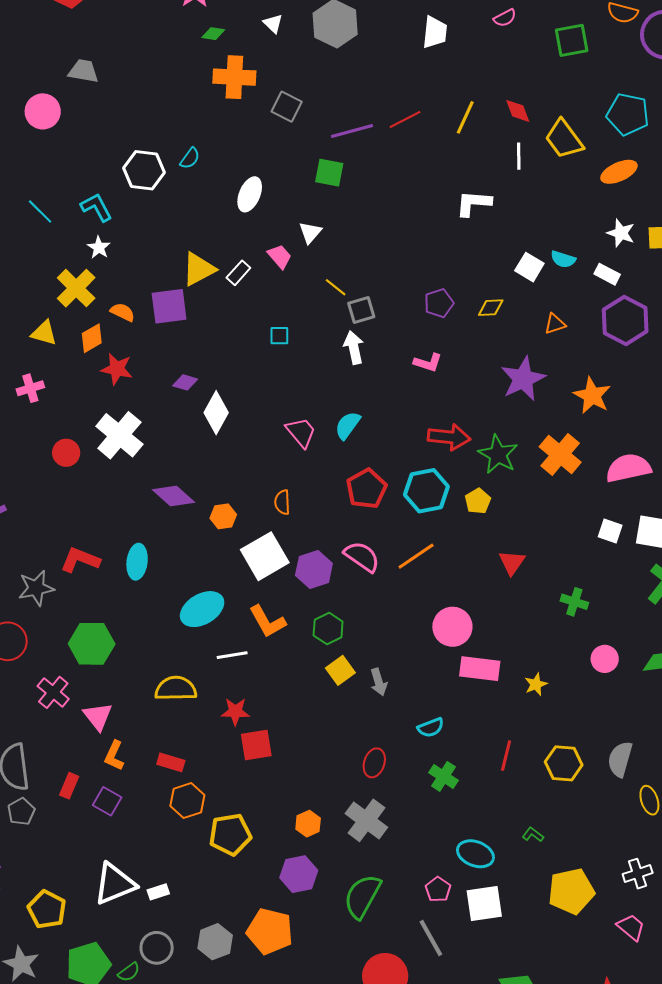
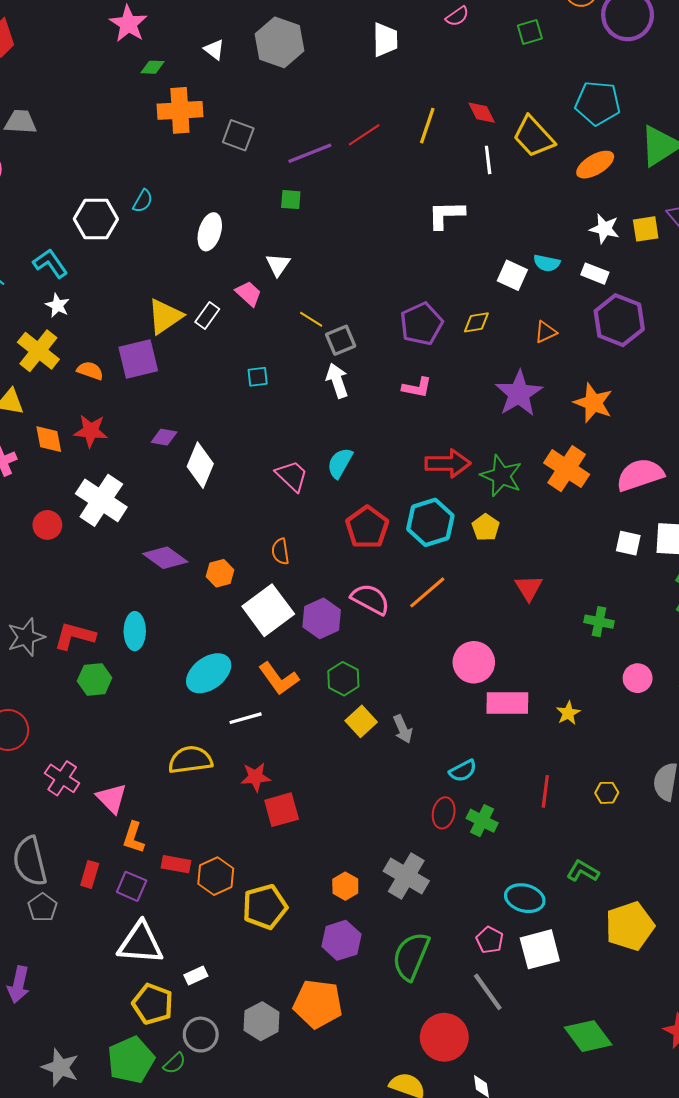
green square: (572, 40) -> (530, 32), size x0.7
green square: (329, 173) -> (291, 200), size x0.7
purple pentagon: (439, 303) -> (421, 324), size x1.4
orange diamond: (92, 338) -> (49, 439), moved, turned -64
gray star: (36, 588) -> (26, 637), moved
green hexagon: (92, 644) -> (95, 679), moved, size x0.7
red rectangle: (171, 762) -> (176, 864), moved
red ellipse: (374, 763) -> (444, 813), moved
yellow hexagon: (564, 763) -> (607, 793), size x0.6
green L-shape: (533, 835) -> (583, 871), size x1.4
white triangle: (115, 884) -> (140, 943), moved, turned 33
yellow pentagon: (47, 909) -> (153, 1004), moved

